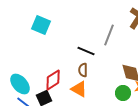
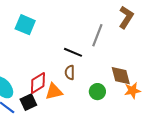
orange triangle: (79, 89) -> (54, 92), moved, turned -42
green circle: (123, 93) -> (97, 92), moved

